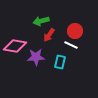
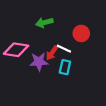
red arrow: (49, 35) -> (52, 53), moved
white line: (71, 45) -> (64, 49), moved

